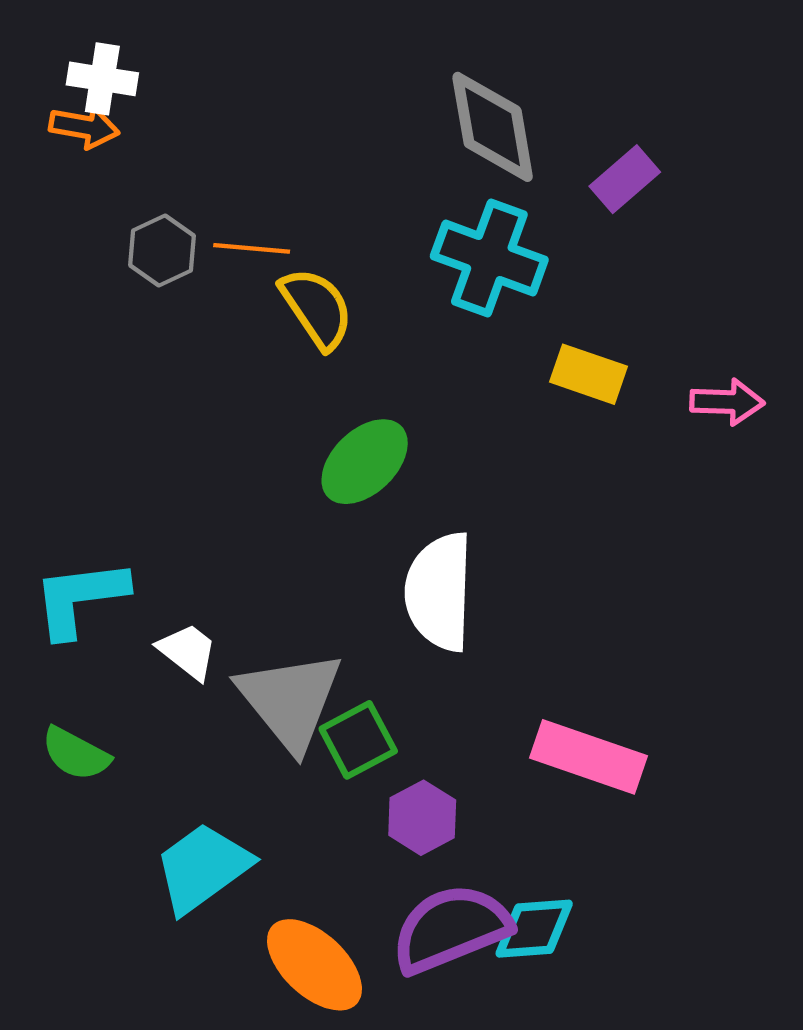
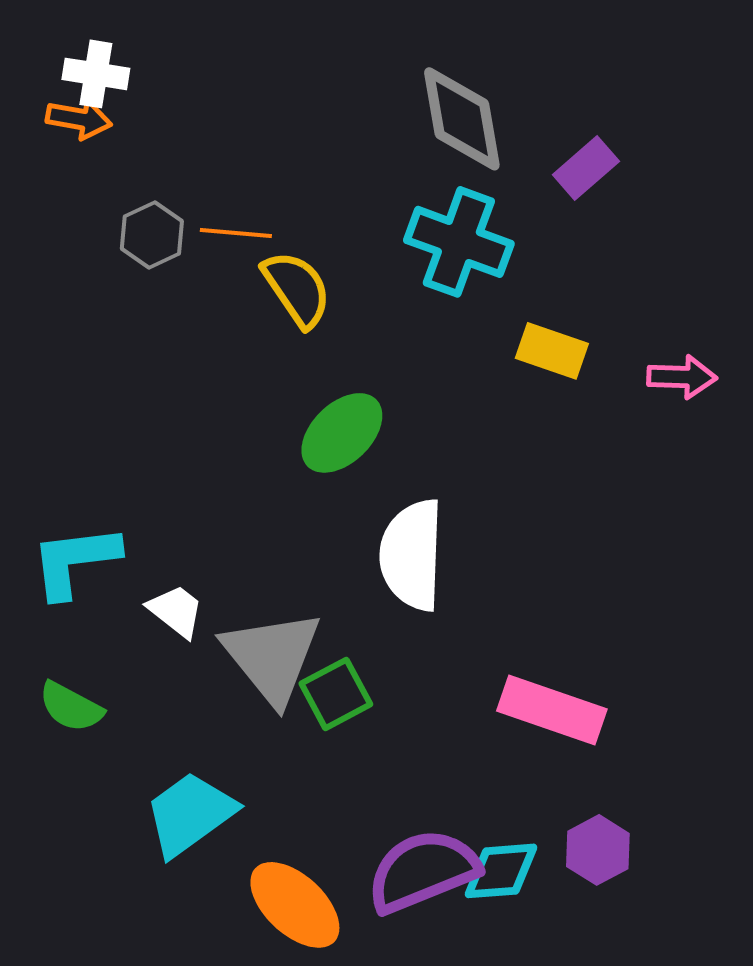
purple hexagon: (422, 818) -> (598, 850), moved

